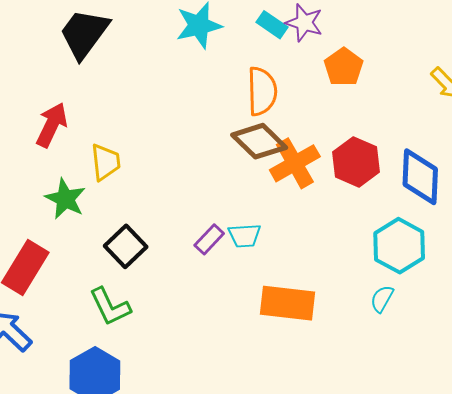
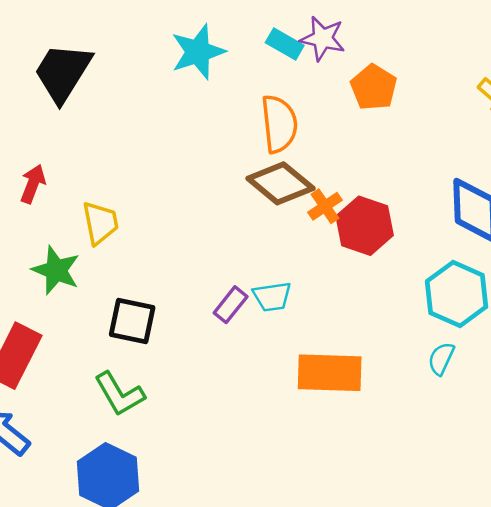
red arrow: (52, 125) -> (33, 184), size x0.7
red hexagon: (356, 162) -> (365, 226), moved
orange cross: (295, 163) -> (325, 206), size x0.6
black square: (126, 246) -> (132, 321), turned -30

